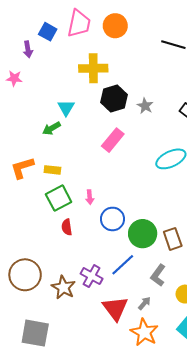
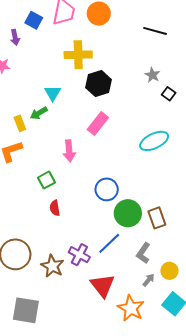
gray star: (145, 106) -> (152, 75), moved
yellow rectangle: (52, 170) -> (20, 123), moved, turned 63
pink arrow: (90, 197) -> (69, 151), moved, size x1.5
green square: (59, 198) -> (47, 180), size x0.7
blue circle: (112, 219) -> (107, 189), moved
gray arrow: (144, 303) -> (149, 280), moved

